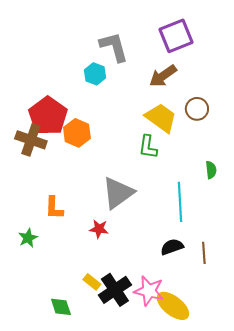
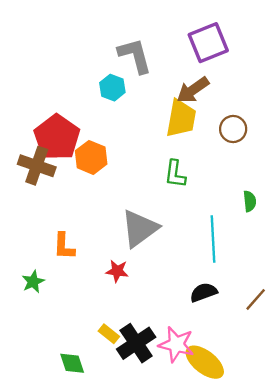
yellow trapezoid: (161, 118) -> (181, 118), moved, turned 64
brown line: (204, 253) -> (256, 299), moved, turned 45

